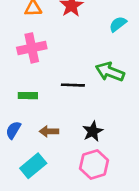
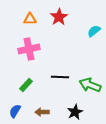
green arrow: (110, 72) -> (90, 85), moved
green rectangle: (28, 96) -> (26, 85), turned -48

